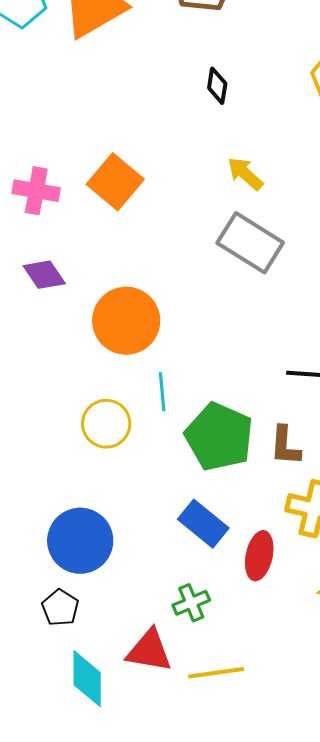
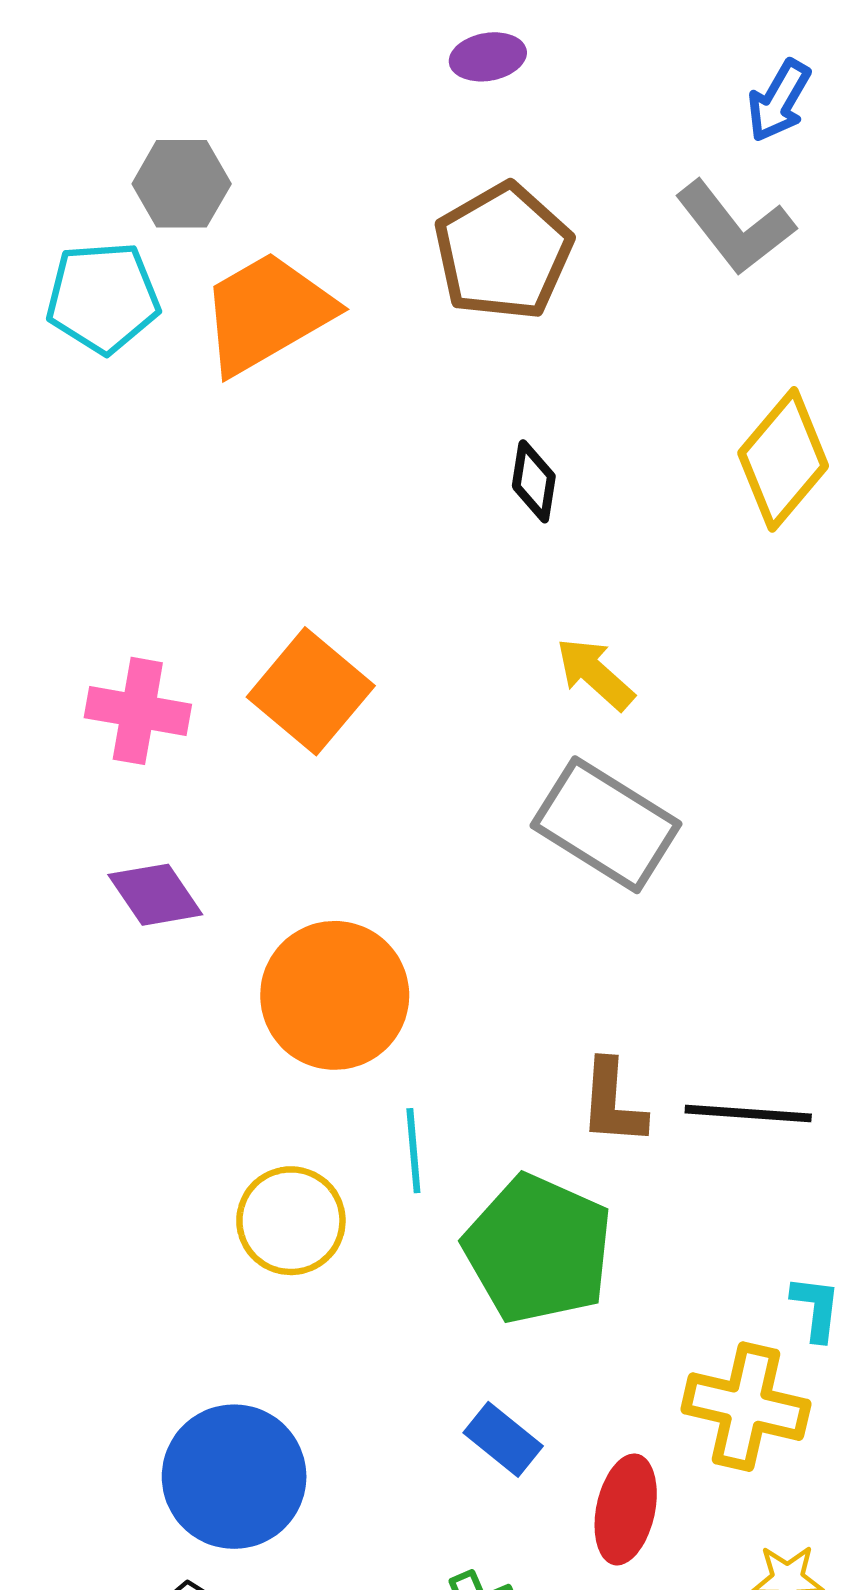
brown L-shape: (285, 446) -> (613, 1103), moved
blue rectangle: (203, 524) -> (503, 1439), size x0.7

